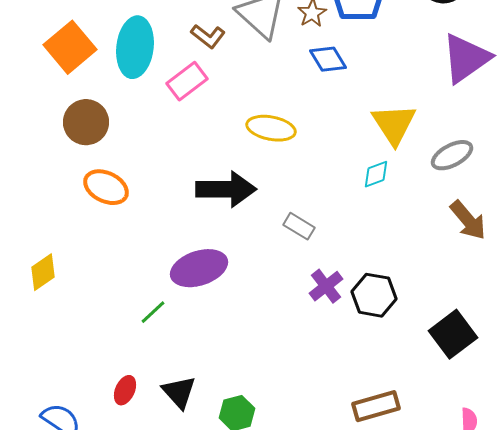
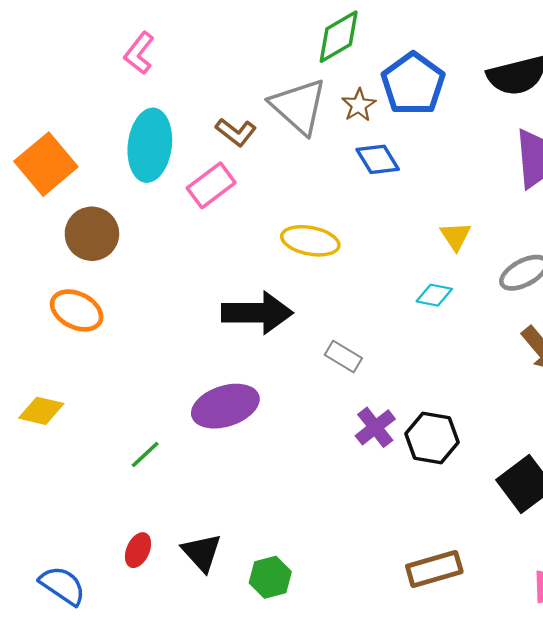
orange square: (70, 47) -> (46, 164), moved
yellow triangle: (394, 124) -> (456, 236), size x0.6
cyan diamond: (376, 174) -> (434, 295), turned 32
orange ellipse: (106, 187) -> (77, 310), moved
yellow diamond: (43, 272) -> (41, 411), turned 48
green line: (153, 312) -> (145, 454), moved

